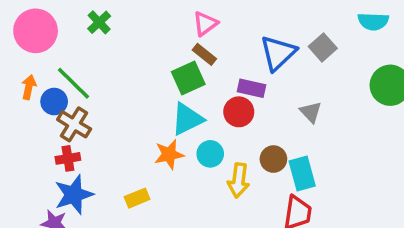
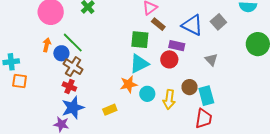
blue triangle: (278, 53) -> (192, 25), turned -50
brown rectangle: (204, 54) -> (158, 24), moved
green square: (188, 78) -> (140, 40), turned 30
cyan circle: (210, 154) -> (147, 94), moved
red cross: (68, 158) -> (69, 87), turned 32

